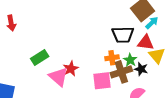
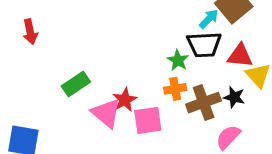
cyan arrow: (152, 23) -> (209, 19), moved
orange cross: (112, 58) -> (175, 89), moved
green star: (130, 60) -> (178, 60), moved
pink square: (102, 81) -> (148, 120), moved

